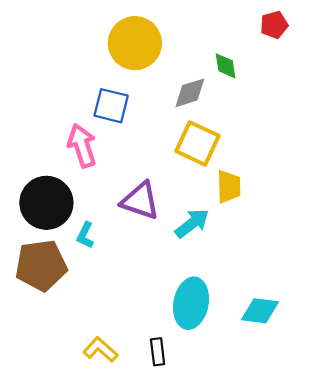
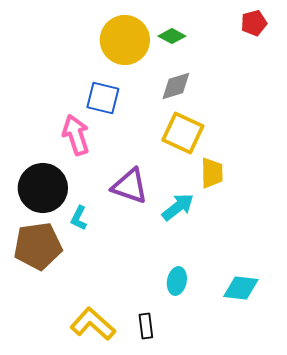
green diamond: (226, 66) -> (172, 36), moved, turned -52
cyan ellipse: (191, 303) -> (177, 281), size x0.6
yellow L-shape: (100, 350) -> (93, 324), size x1.4

